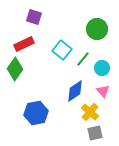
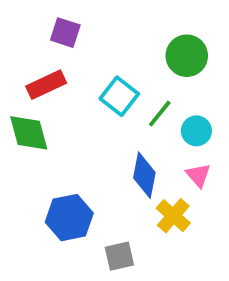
green diamond: (15, 69) -> (29, 133), turned -50
blue diamond: (75, 91) -> (144, 175), turned -45
gray square: (95, 133) -> (119, 256), moved

